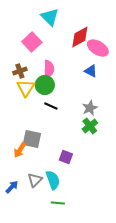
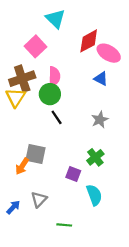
brown cross: (20, 71) -> (22, 79), size x1.6
yellow triangle: (26, 88) -> (16, 97), moved
black line: (51, 106) -> (57, 117), turned 32
green cross: (90, 126) -> (95, 157), moved
cyan semicircle: (53, 180) -> (94, 195), moved

